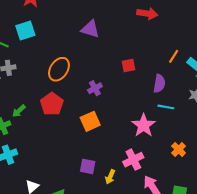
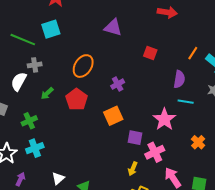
red square: (129, 65) -> (150, 53), moved, turned 32
green arrow: (19, 111) -> (47, 93), moved
purple square: (88, 166) -> (135, 138), moved

